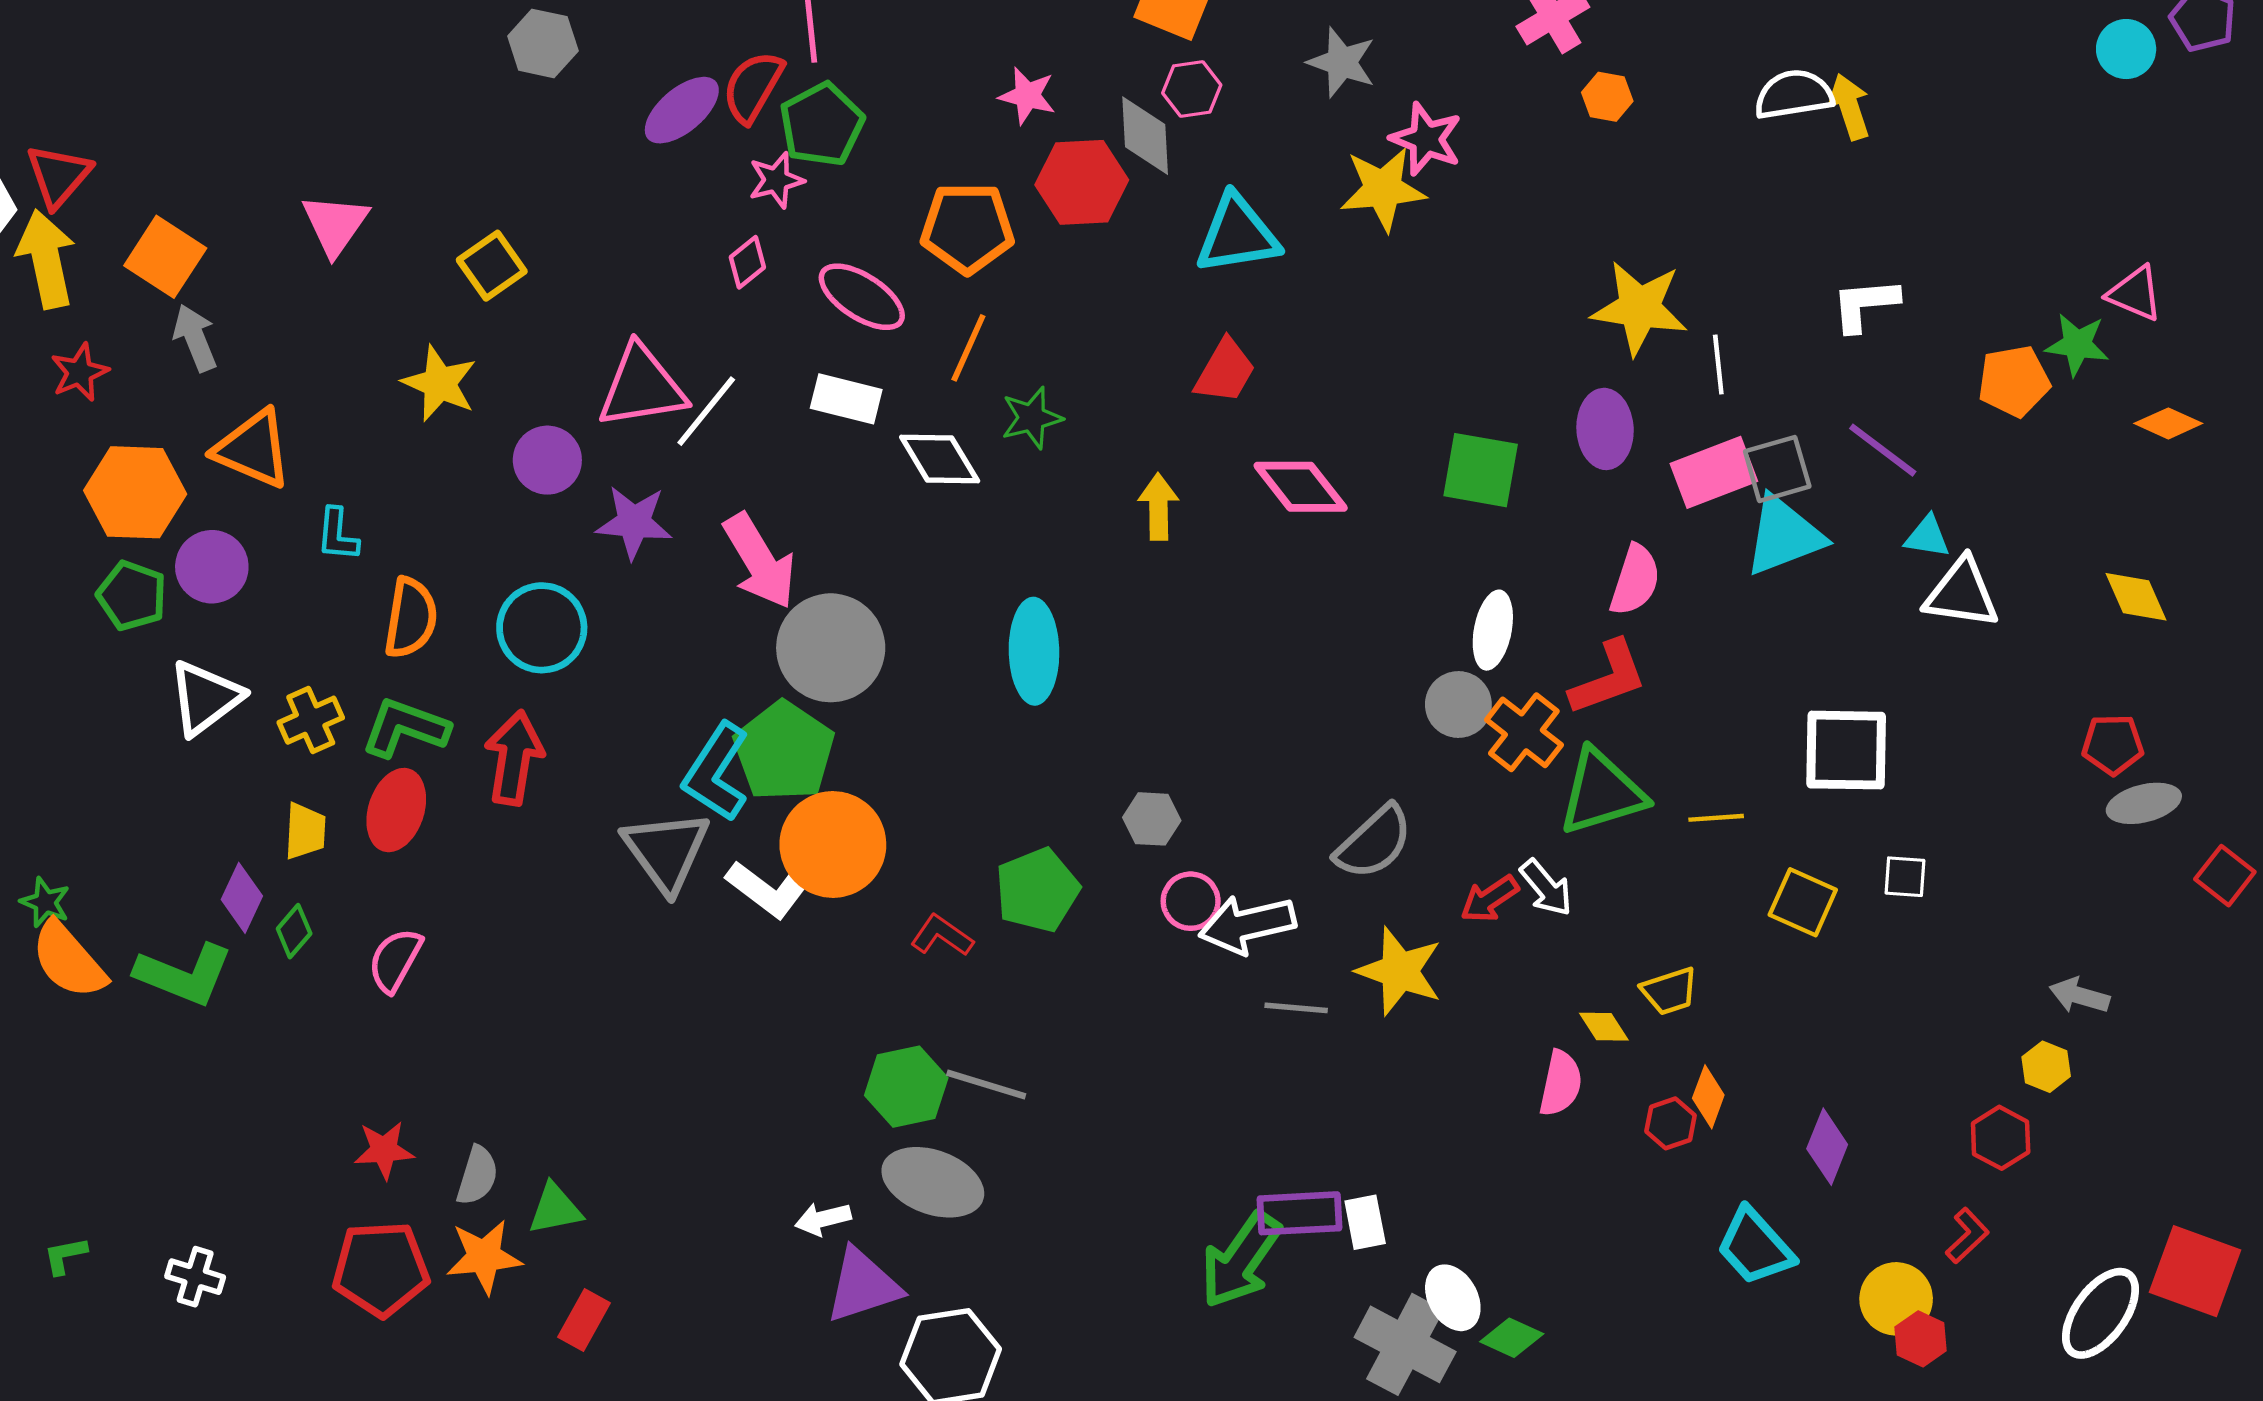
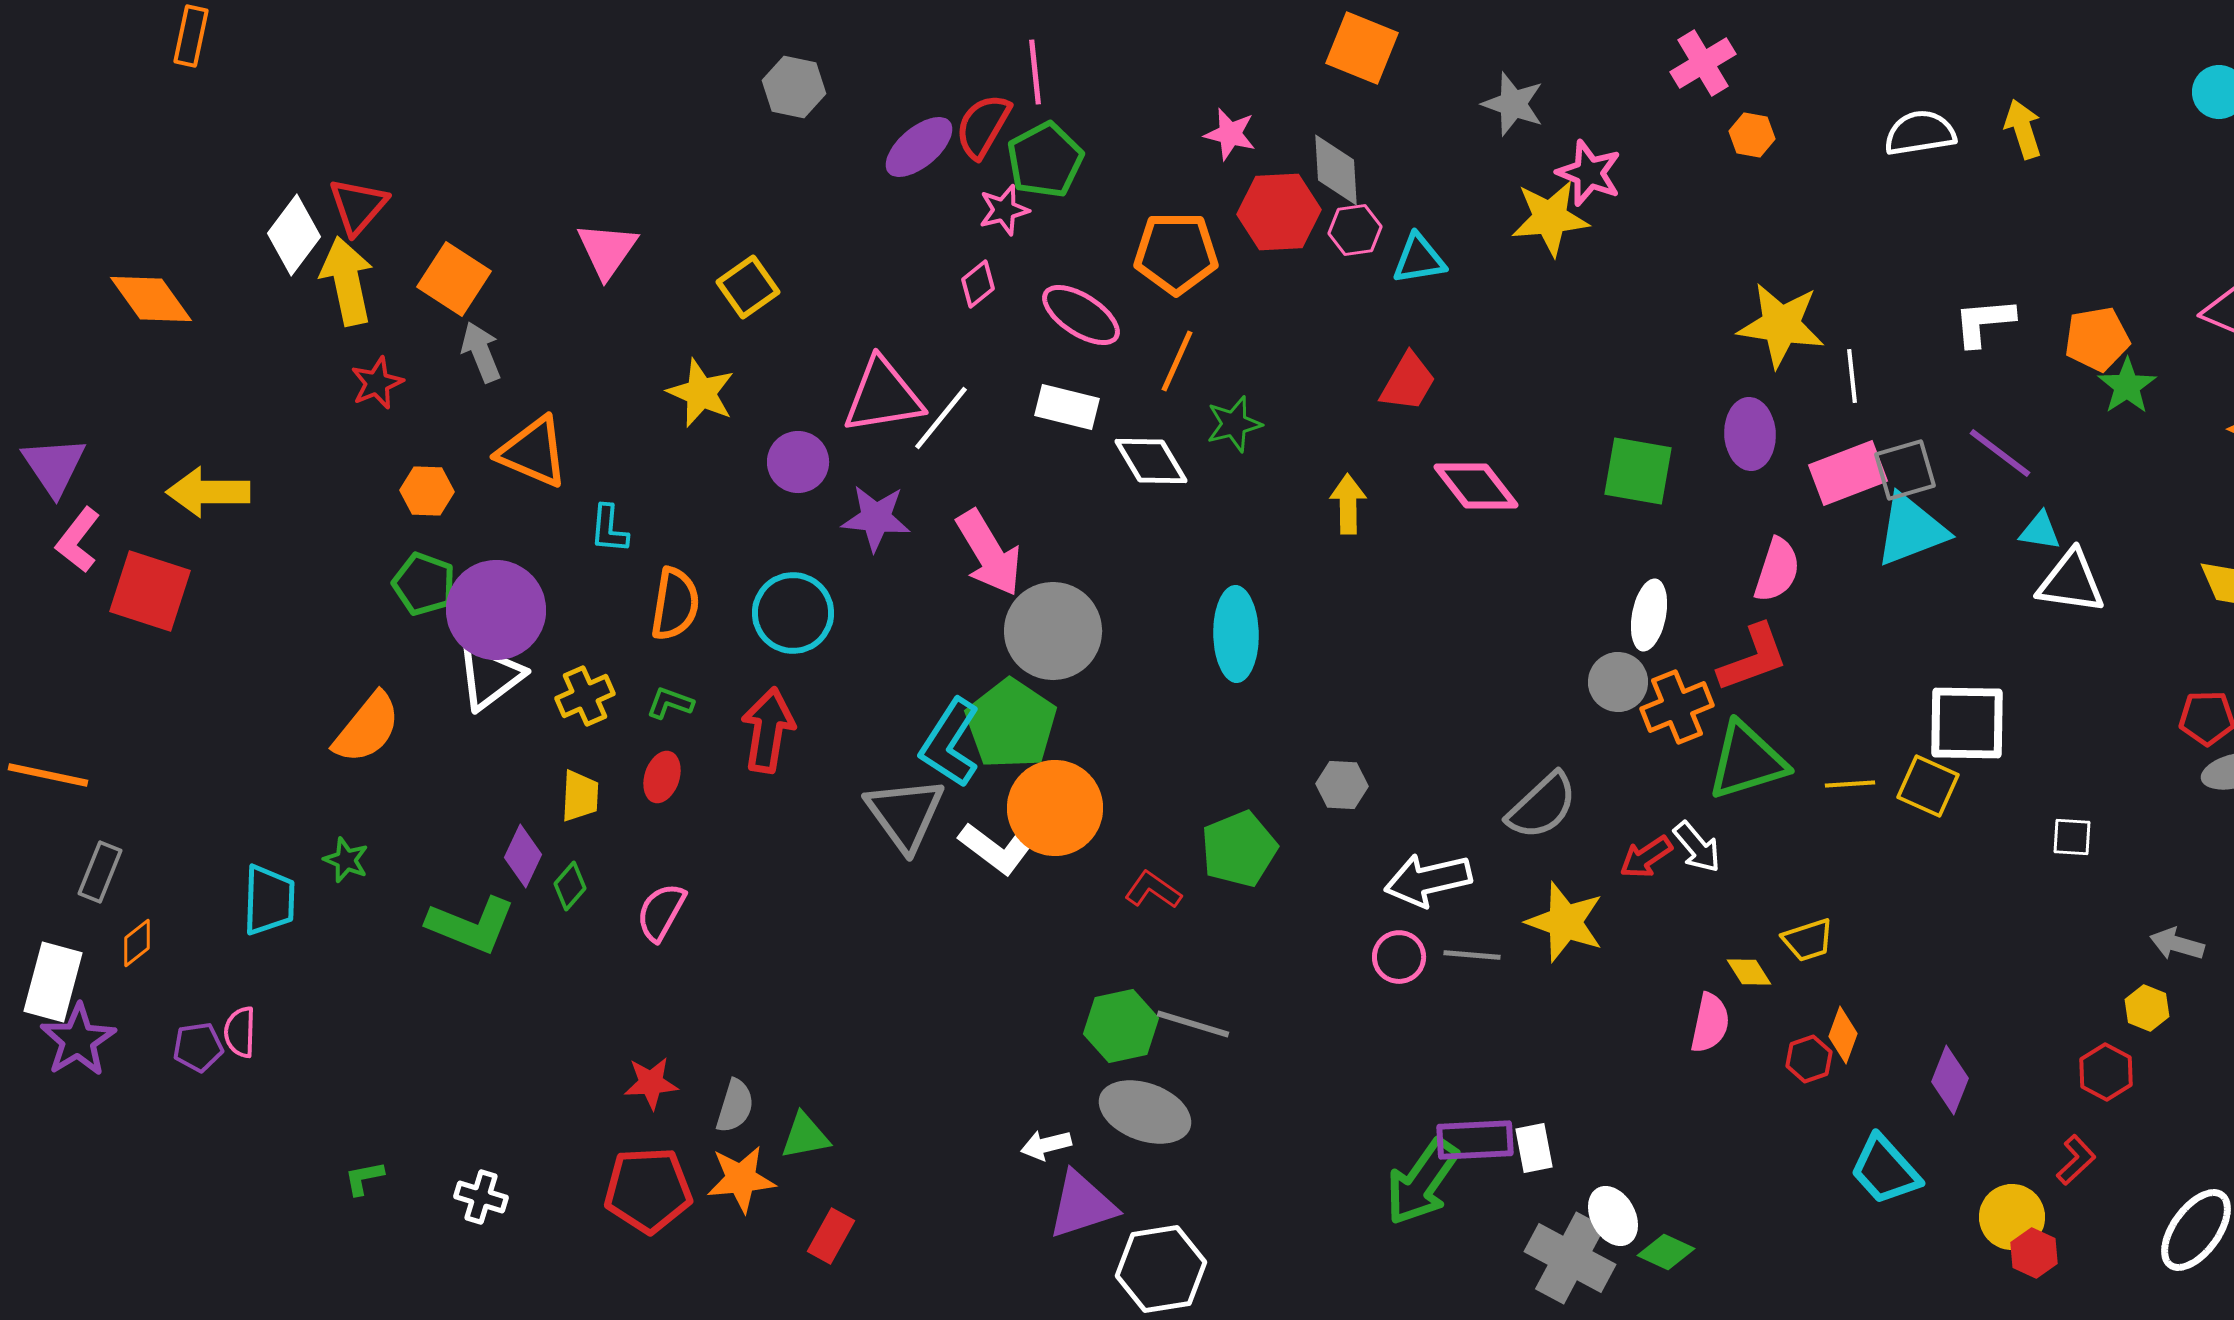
pink hexagon: (1192, 89) -> (1355, 230), moved
yellow arrow: (1849, 107) -> (2023, 129), moved
cyan triangle: (1237, 235) -> (1419, 259), size x0.7
green star: (2077, 345) -> (2127, 386), moved, turned 30
orange pentagon: (2014, 381) -> (2097, 339), moved
orange hexagon: (135, 492) -> (427, 491), size x0.6
purple circle: (212, 567) -> (496, 610), moved, size x1.5
green L-shape: (405, 728) -> (670, 703), size x0.6
orange cross: (1524, 732) -> (1677, 707), turned 30
red ellipse: (396, 810) -> (662, 777), size x0.7
white square: (1905, 877) -> (2072, 837), moved
pink circle: (1191, 901) -> (1399, 957), moved
yellow square: (1803, 902) -> (1928, 786), moved
orange semicircle: (69, 960) -> (367, 728), moved, turned -100

